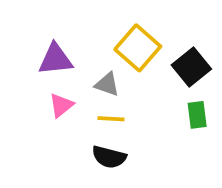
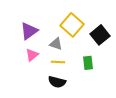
purple triangle: (55, 59) -> (29, 31), turned -30
green rectangle: (197, 115) -> (88, 63), moved

